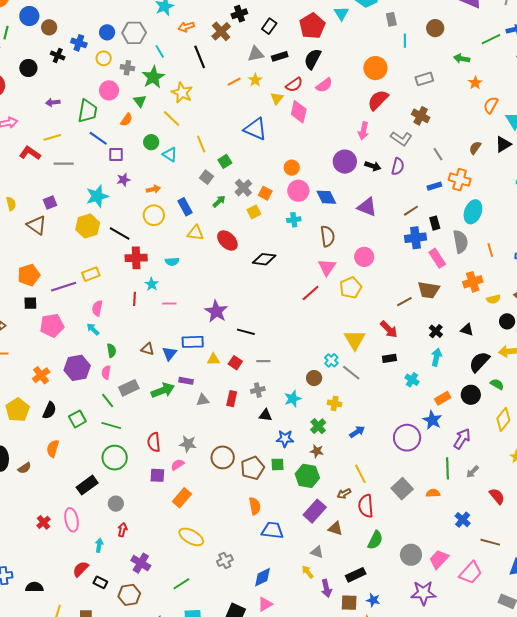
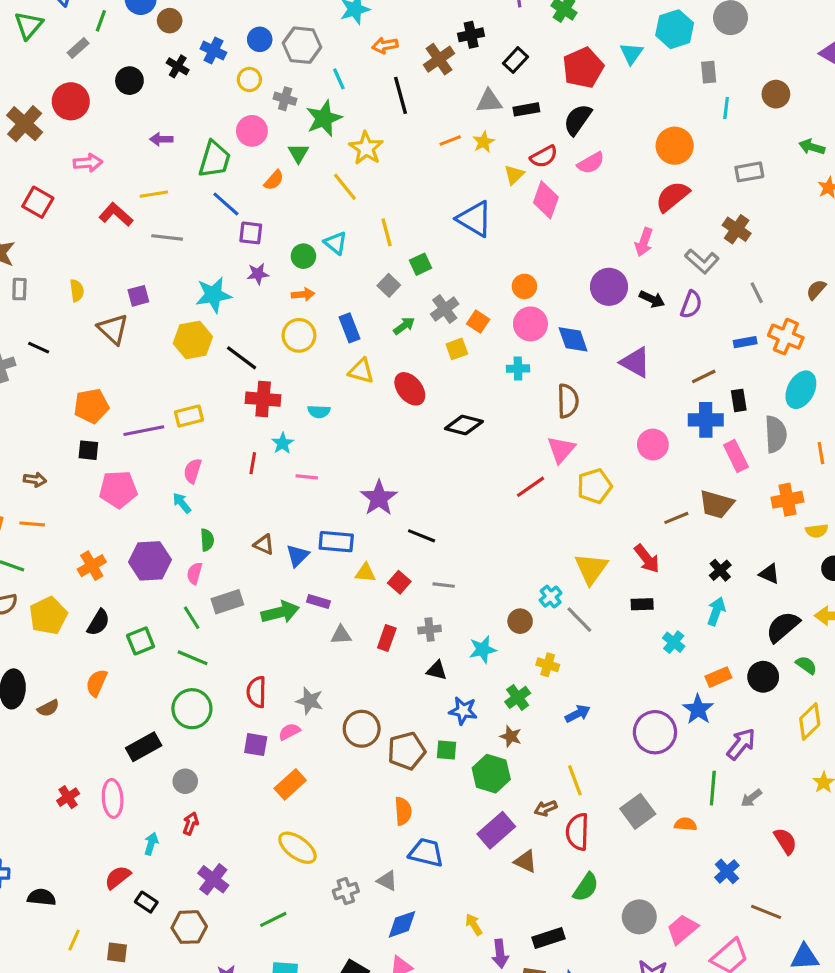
green circle: (151, 142) -> (303, 256), moved
pink circle: (364, 257) -> (653, 445), moved
gray triangle: (317, 552) -> (387, 881), moved

